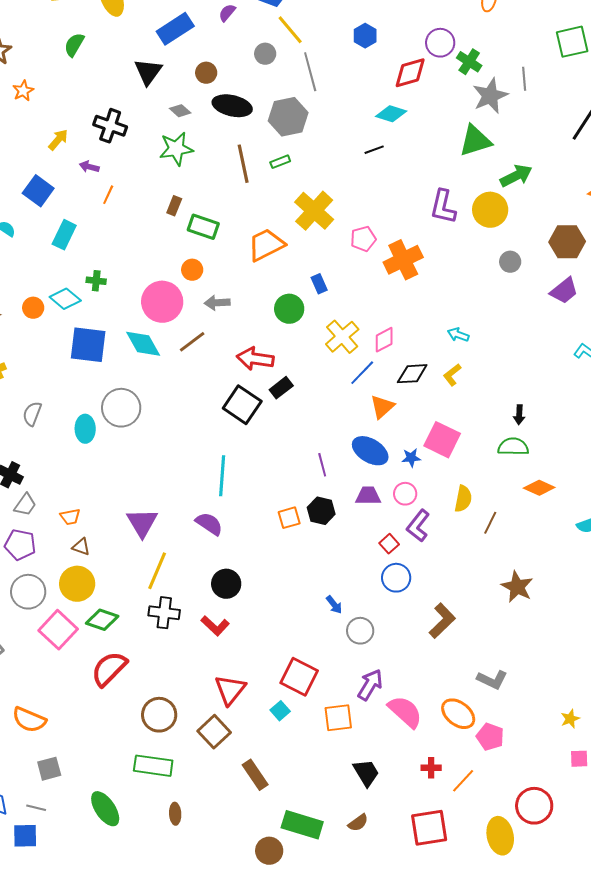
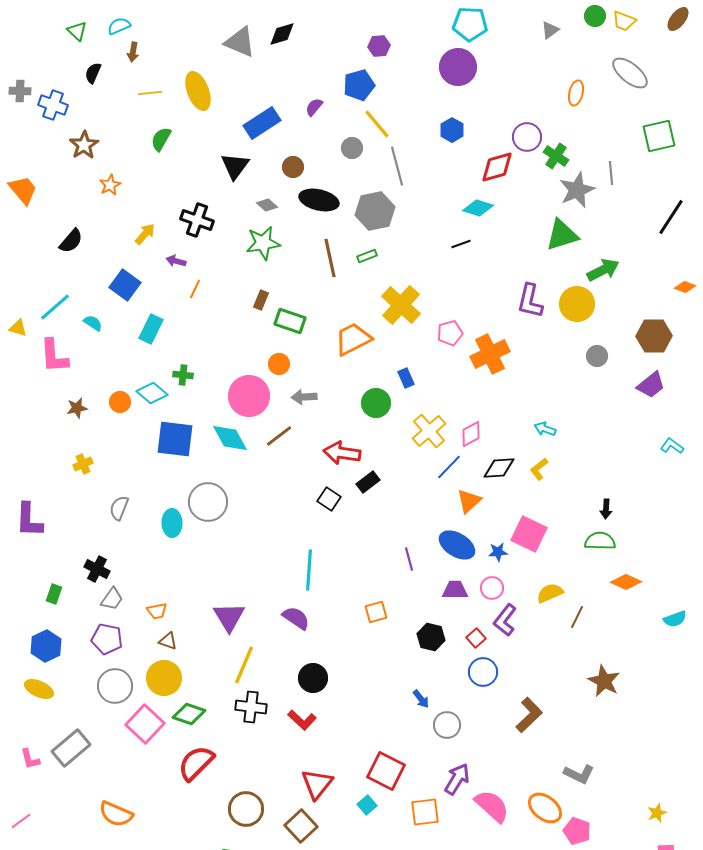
black square: (242, 405) -> (329, 499), size x0.6
yellow semicircle: (463, 499) -> (550, 593), turned -124
black hexagon: (321, 511) -> (431, 637), moved

